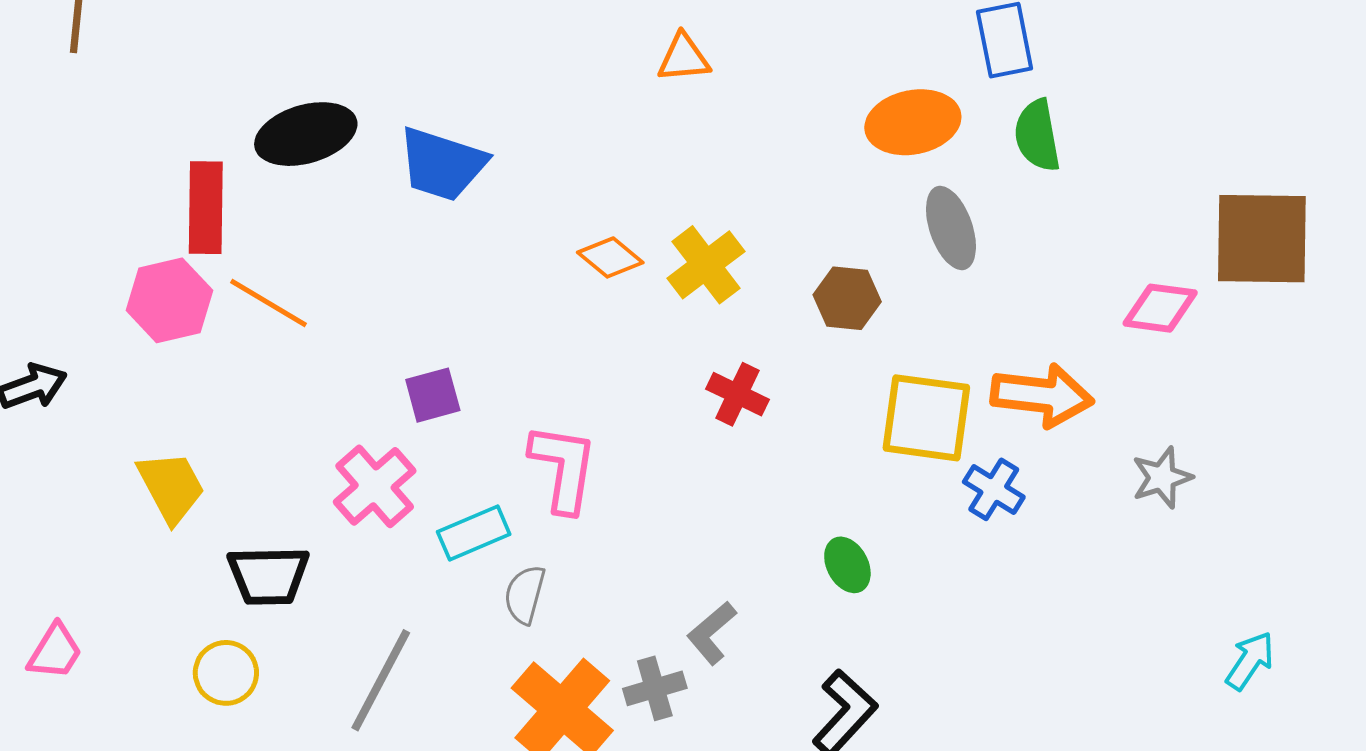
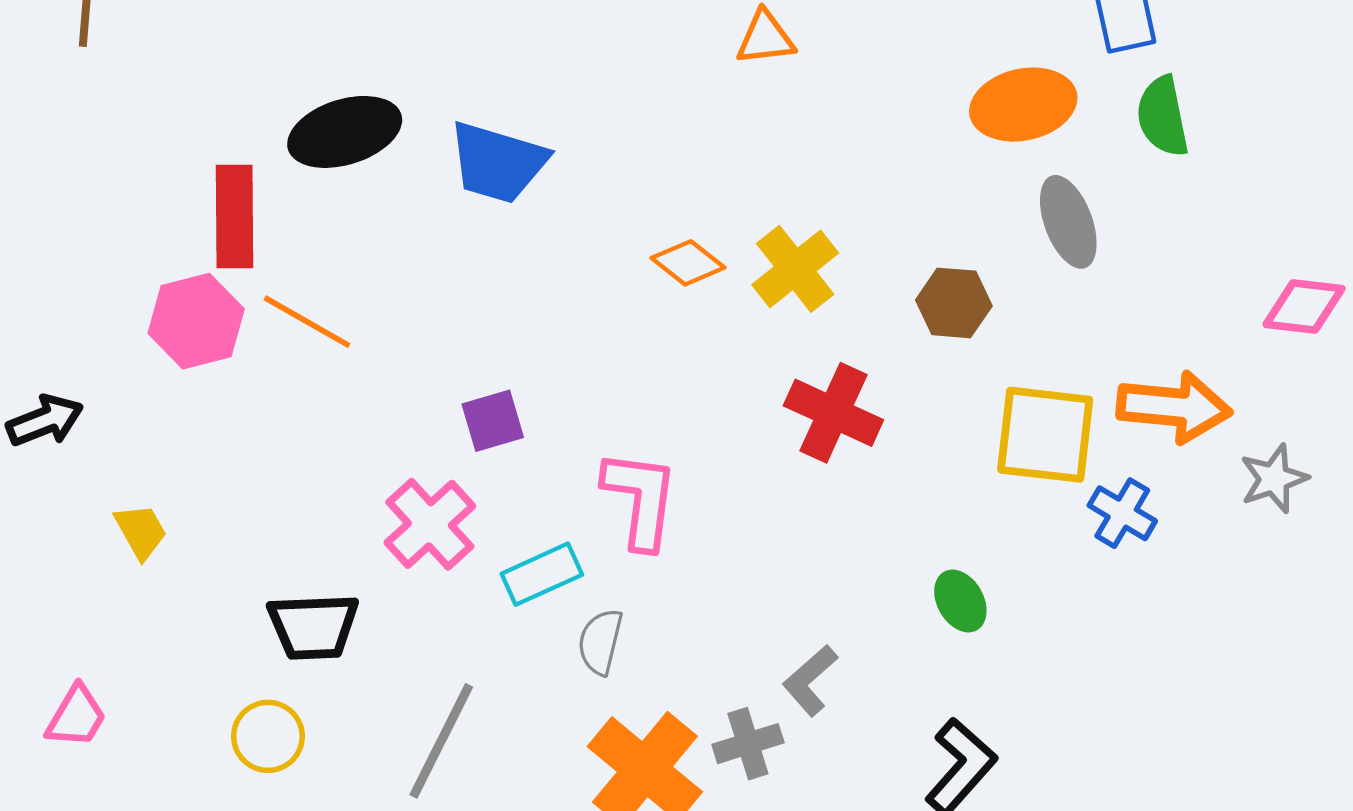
red cross: (737, 394) -> (833, 413), size x1.4
gray star: (1162, 478) -> (1274, 479), moved
yellow trapezoid: (171, 487) -> (141, 531), moved, size x0.7

